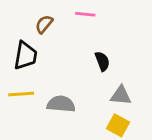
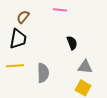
brown semicircle: (44, 24) -> (23, 17), moved
gray semicircle: (61, 104) -> (43, 73), turned 84

